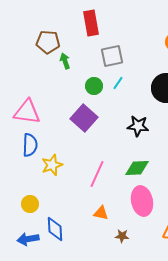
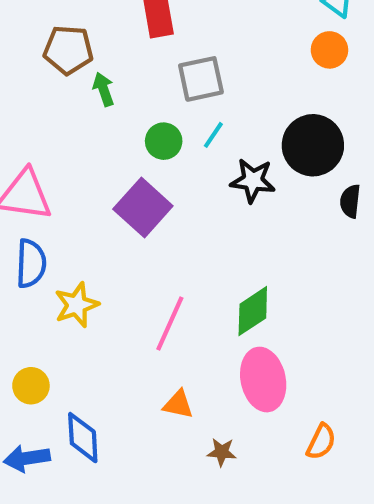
black star: (138, 126) -> (253, 181), moved
green diamond: (137, 168) -> (253, 311), turned -30

